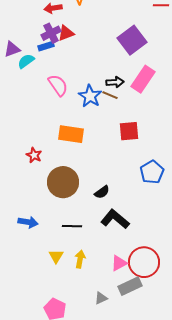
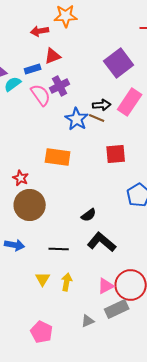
purple cross: (51, 33) -> (60, 86), moved
pink semicircle: (58, 85) -> (41, 95), moved
brown circle: (63, 182) -> (30, 205), moved

